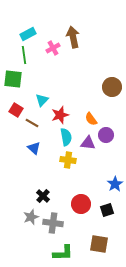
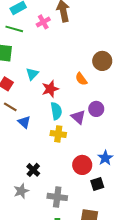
green line: (24, 55) -> (14, 29), turned -66
orange semicircle: (91, 119) -> (81, 79), moved
brown line: (32, 123) -> (10, 107), moved
purple triangle: (88, 143) -> (78, 117), turned 35
red circle: (81, 204) -> (82, 165), moved
gray cross: (53, 223) -> (57, 197), moved

